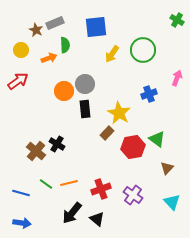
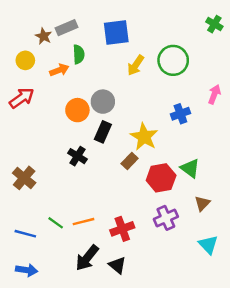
black rectangle: (85, 109) -> (103, 132), turned 30
black cross: (57, 144) -> (77, 156), moved
brown cross: (36, 151) -> (24, 178), moved
purple cross: (133, 195) -> (166, 218), moved, turned 30

